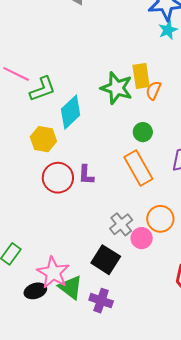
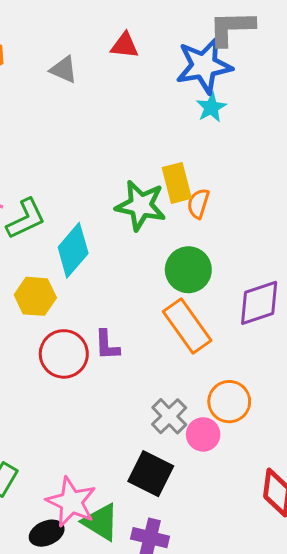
green circle: (143, 132) -> (188, 270), size x1.5

